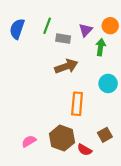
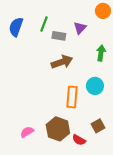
orange circle: (110, 26) -> (103, 11), moved
green arrow: (101, 47) -> (101, 53), moved
cyan circle: (108, 83) -> (95, 86), moved

